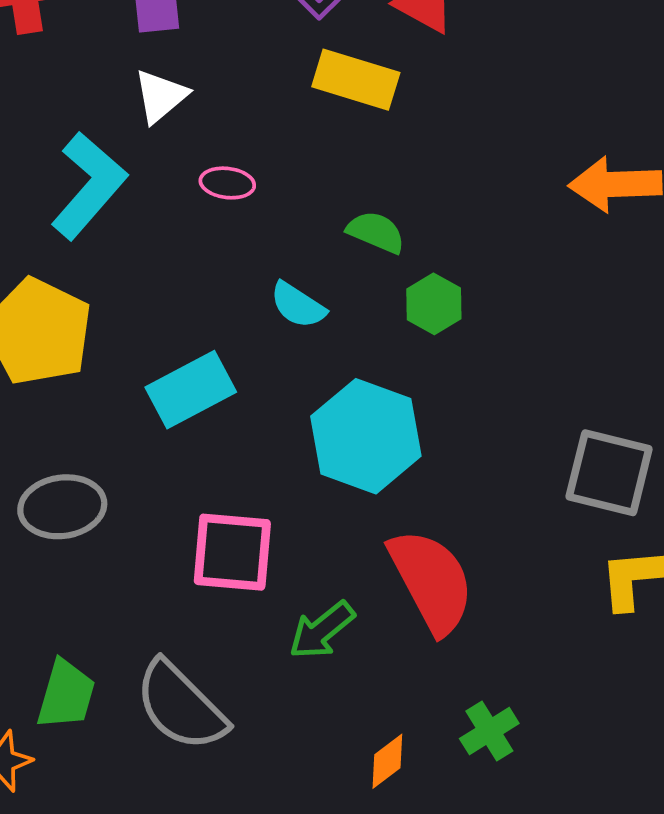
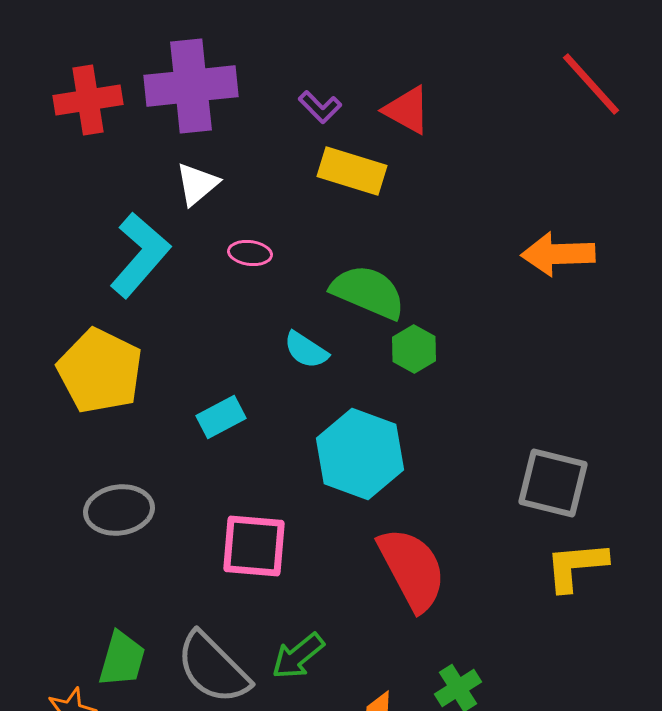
green semicircle: (376, 232) -> (368, 292), size x1.6
cyan rectangle: (191, 390) -> (221, 417), size x0.7
green arrow: (322, 630) -> (298, 656), moved

